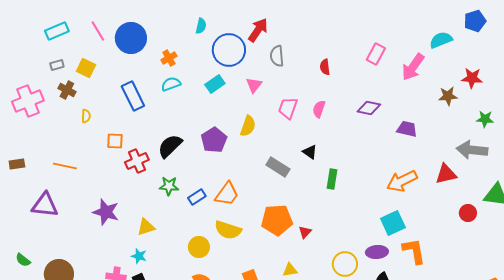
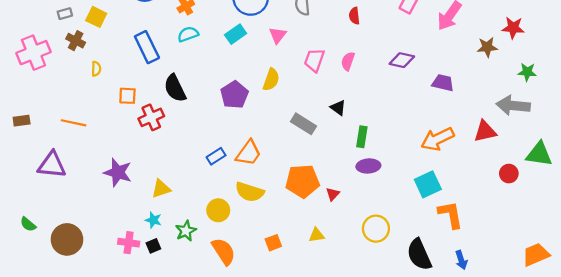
black semicircle: (170, 146) -> (175, 88), moved, turned -72
green star: (169, 186) -> (186, 231), moved, turned -30
purple ellipse: (377, 252) -> (368, 166), moved

